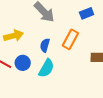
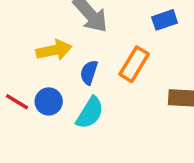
yellow arrow: (14, 36) -> (54, 50), moved

